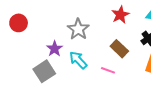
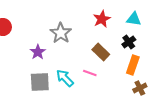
cyan arrow: (78, 60) -> (65, 78), moved
gray square: (44, 71) -> (40, 82), moved, turned 30

